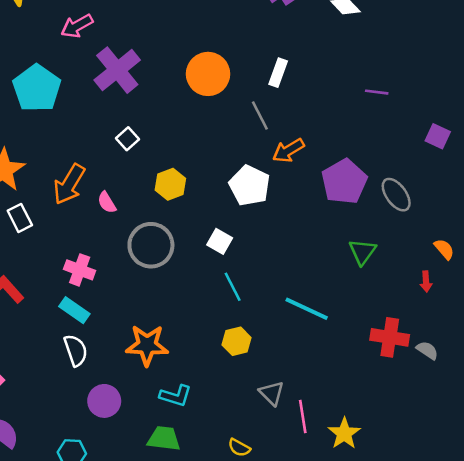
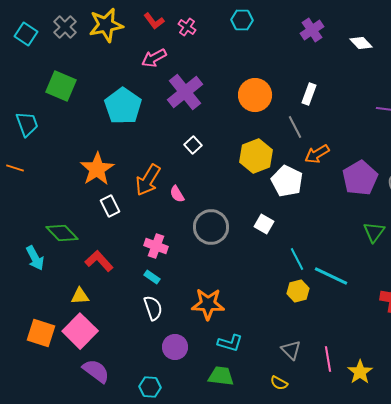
yellow hexagon: (170, 184) -> (256, 156), moved, size x1.4
cyan line: (233, 287) -> (297, 259), moved
cyan rectangle: (74, 310) -> (152, 277), size x0.7
yellow hexagon: (237, 341) -> (298, 291), moved
gray triangle: (272, 393) -> (291, 350), moved

